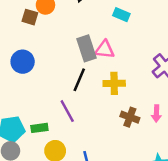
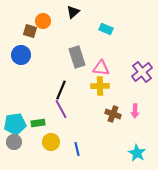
pink triangle: (105, 50) -> (101, 68), moved
blue circle: (23, 62) -> (21, 55), moved
black line: (79, 80) -> (61, 90), moved

